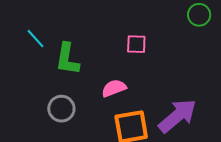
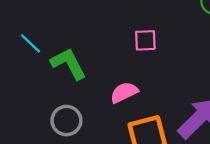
green L-shape: (67, 59) -> (68, 64), turned 148

